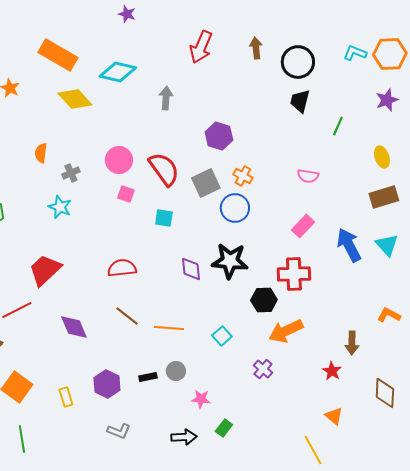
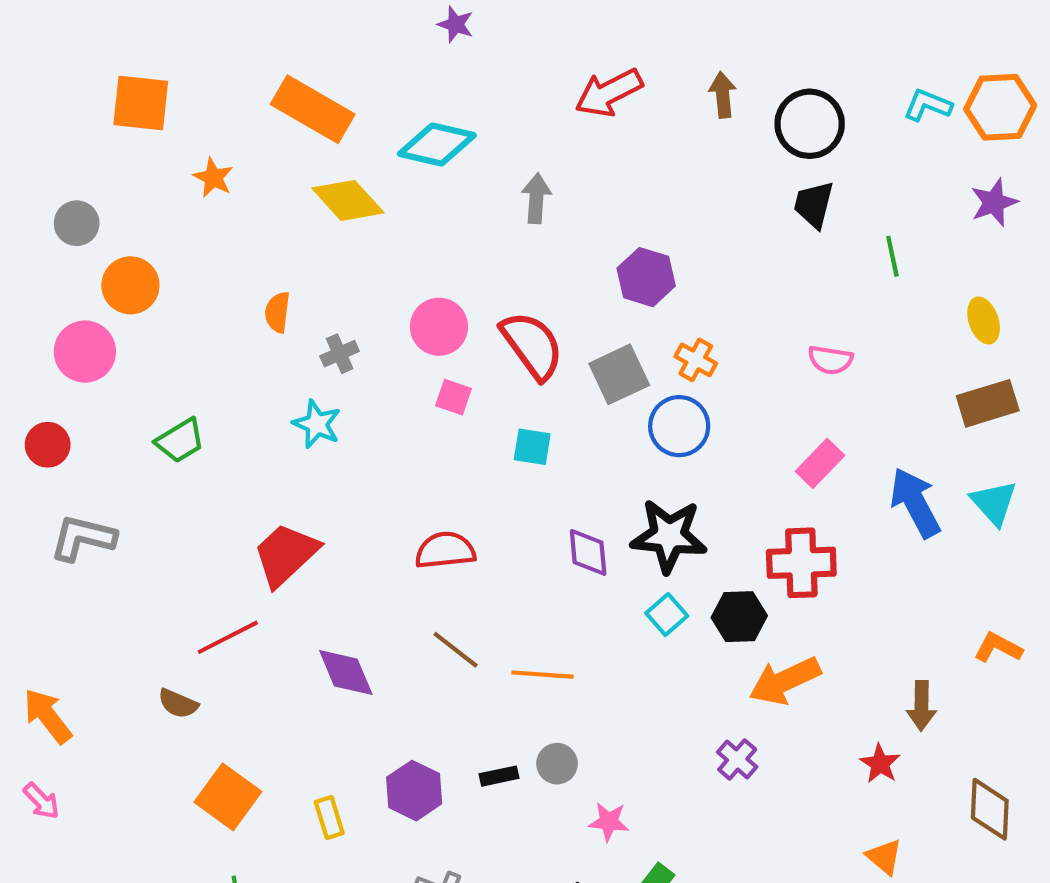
red arrow: (201, 47) -> (609, 93), turned 40
green line: (338, 126) -> (892, 256), turned -36
cyan square: (222, 336) -> (667, 615), moved

